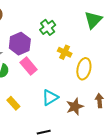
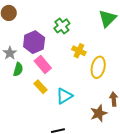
yellow rectangle: (13, 103) -> (40, 87), moved
brown star: (75, 107) -> (99, 113), moved

